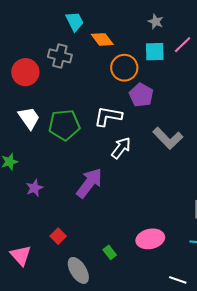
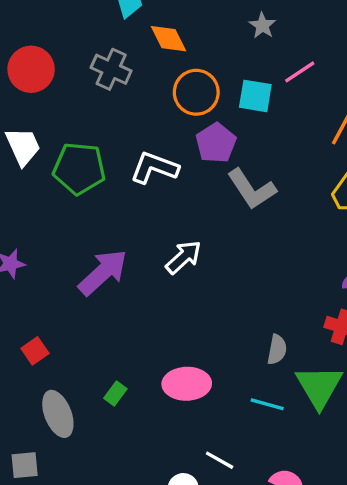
cyan square: (155, 52) -> (255, 96), moved
gray cross: (60, 56) -> (111, 69), moved
gray L-shape: (168, 138) -> (252, 189), moved
white arrow: (121, 148) -> (183, 257), moved
green rectangle: (110, 252) -> (115, 394), turned 64

